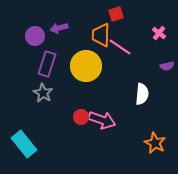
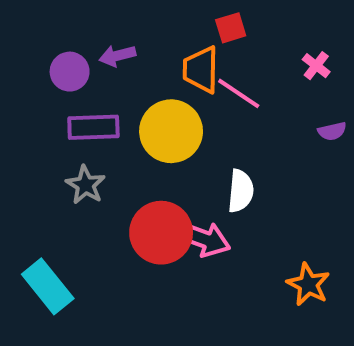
purple rectangle: (47, 64) -> (93, 127), turned 70
white semicircle: (142, 94) -> (241, 191), moved
red circle: (81, 117) -> (161, 233), size x2.0

